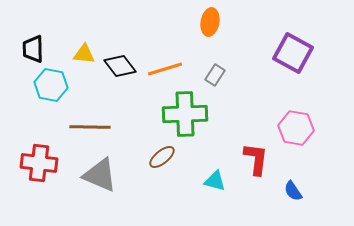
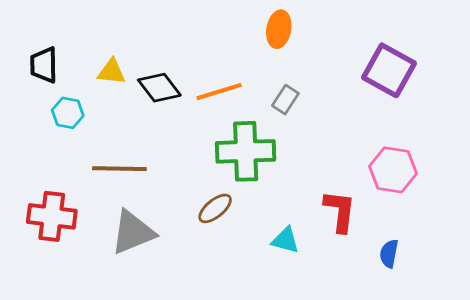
cyan hexagon: (51, 85) -> (68, 113), size x0.7
gray triangle: (100, 175) -> (133, 232), turned -45
blue semicircle: (293, 191) -> (389, 254), turned 45

